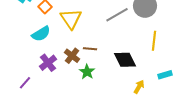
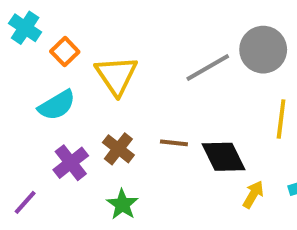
brown line: (90, 49) -> (174, 143), moved
green star: (87, 72) -> (122, 204), moved
yellow arrow: (139, 87) -> (253, 194), moved

